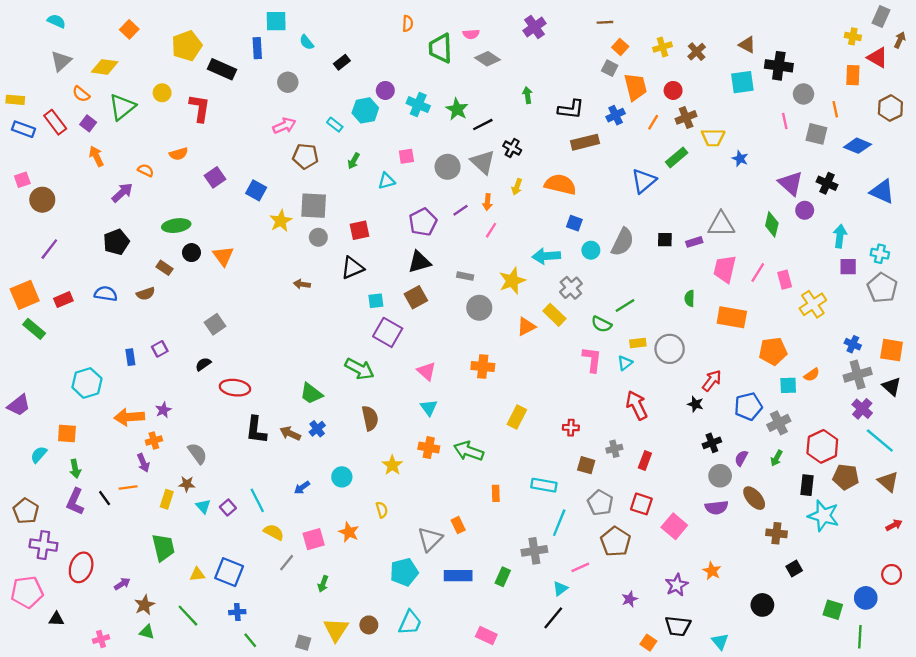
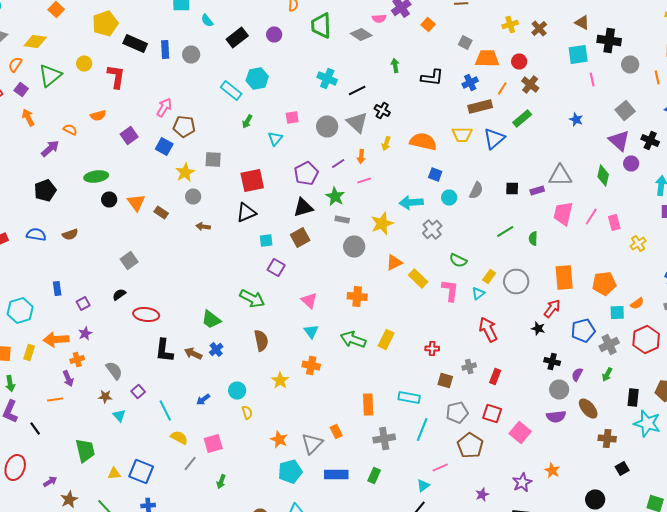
pink semicircle: (471, 34) -> (379, 18), moved
orange square: (620, 47) -> (428, 24), moved
blue rectangle: (257, 48) -> (165, 50), moved
black rectangle: (342, 62) -> (237, 38), size x1.5
orange trapezoid: (636, 87) -> (487, 58), turned -75
purple circle: (385, 90) -> (274, 34), moved
orange semicircle: (81, 94) -> (15, 64), turned 84
cyan cross: (418, 105) -> (327, 78), moved
green star: (457, 109) -> (335, 196), moved
brown cross: (686, 117) -> (530, 84), turned -30
pink line: (785, 121) -> (592, 80), moved
cyan rectangle: (335, 125) -> (231, 90), size x1.5
pink arrow: (284, 126) -> (164, 108), moved, turned -36
gray square: (816, 134) -> (625, 110), moved, turned 36
yellow trapezoid: (713, 137) -> (462, 134), moved
brown rectangle: (585, 142) -> (480, 106), moved
brown pentagon: (305, 156) -> (184, 126), moved
cyan triangle: (386, 181) -> (275, 138), turned -35
gray square: (314, 206) -> (213, 160), size x0.7
red square: (359, 230) -> (252, 180), size x1.4
pink line: (491, 230) -> (364, 180), turned 40
gray circle: (318, 237) -> (193, 196), moved
gray semicircle: (623, 242) -> (476, 190), size x0.7
brown rectangle: (164, 268) -> (161, 212), moved
yellow cross: (813, 304) -> (638, 244), size x0.7
green line: (625, 305) -> (505, 232), moved
yellow rectangle: (554, 315) -> (418, 278), moved
orange rectangle: (732, 317) -> (564, 278), moved, turned 75
purple square: (388, 332) -> (276, 268), size x0.7
yellow rectangle: (638, 343) -> (489, 276), turned -48
purple square: (160, 349) -> (83, 304), moved
black cross: (712, 443) -> (552, 362), turned 35
red hexagon: (822, 446) -> (646, 340), moved
green arrow: (469, 451) -> (353, 340), moved
orange rectangle: (496, 493) -> (368, 404), size x1.5
black line: (105, 498) -> (35, 428), moved
yellow rectangle: (167, 499) -> (29, 352), moved
gray pentagon: (600, 503) -> (457, 412), turned 30
purple square: (228, 507) -> (138, 392), moved
yellow semicircle: (382, 510) -> (247, 412), moved
orange star: (349, 532) -> (279, 440), moved
gray cross: (534, 551) -> (384, 438), moved

